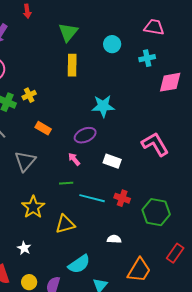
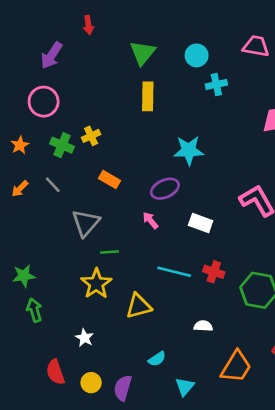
cyan circle: (112, 44) -> (197, 55), moved
cyan cross: (147, 58) -> (216, 84), moved
green line: (66, 183) -> (110, 252), moved
cyan semicircle: (79, 264) -> (157, 359), size x0.6

